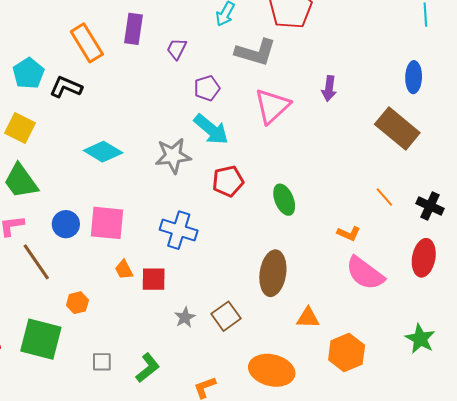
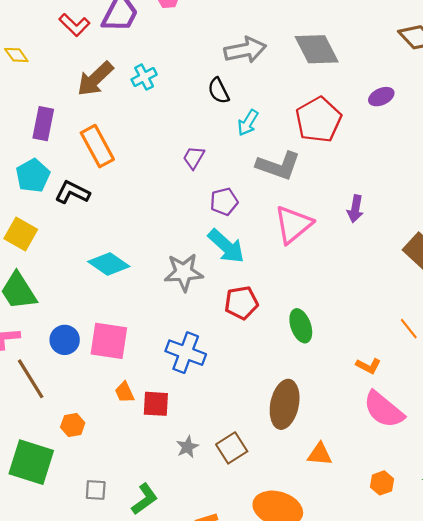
purple rectangle: (133, 29) -> (43, 124), moved
orange hexagon: (347, 353) -> (382, 483), moved, size x0.6

